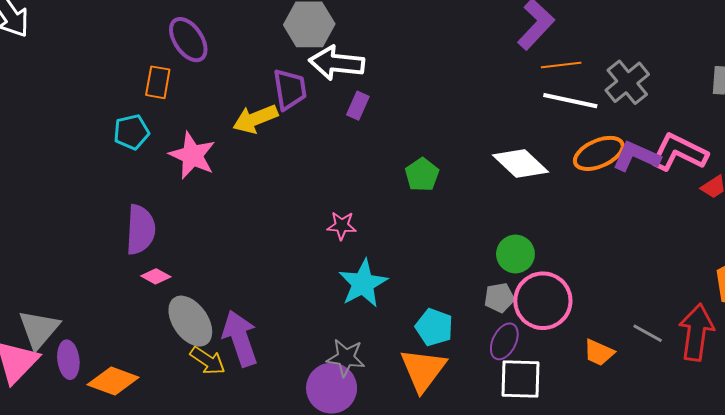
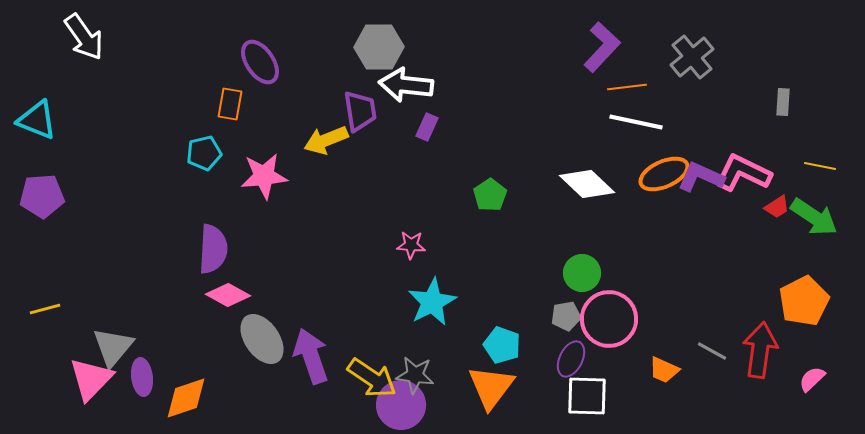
gray cross: (627, 82) -> (692, 57), moved
pink star: (192, 155) -> (264, 176), turned -30
pink diamond: (156, 276) -> (228, 295), size x1.5
yellow arrow: (208, 361) -> (372, 378), moved, size x1.4
orange diamond: (113, 381) -> (186, 398), turned -39

